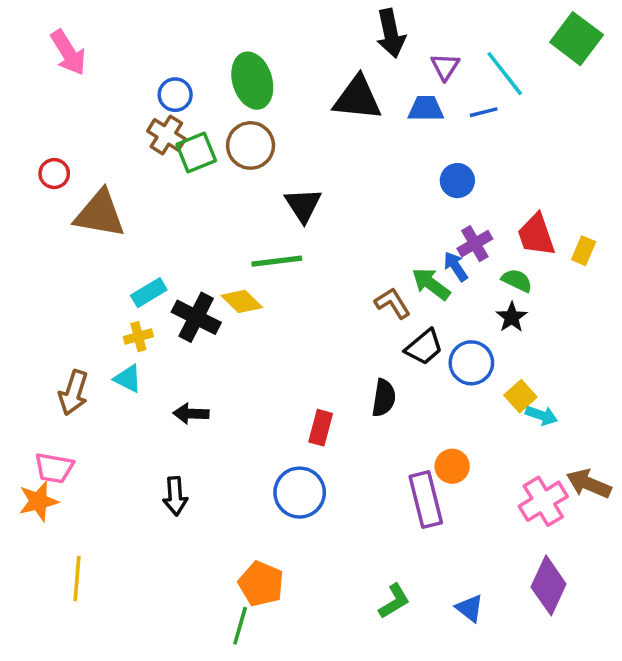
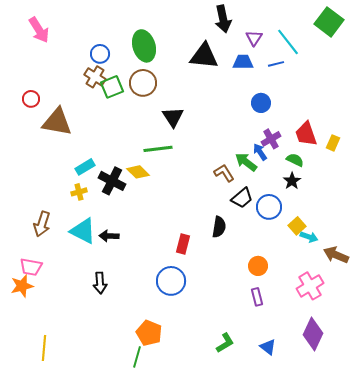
cyan triangle: (128, 379) -> (83, 231), moved, size x1.6
brown arrow: (589, 484) -> (336, 255), moved
purple rectangle: (426, 500) -> (257, 297), moved, size x0.6
yellow line: (77, 578) -> (44, 348), moved

